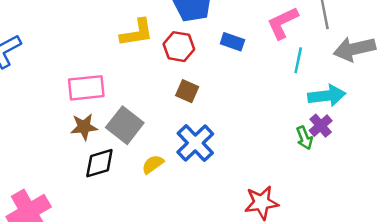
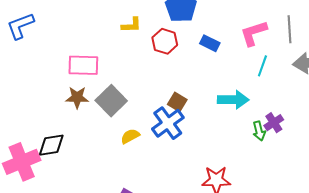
yellow L-shape: (137, 33) -> (131, 25), size x0.7
brown square: (187, 91) -> (177, 102), moved
cyan arrow: (327, 96) -> (233, 100), moved
black diamond: (99, 163) -> (51, 145), moved

